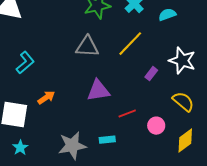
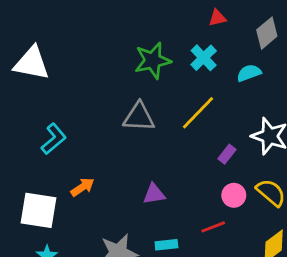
purple triangle: (98, 91) -> (154, 194), moved, size x0.7
red line: (127, 114) -> (213, 227), moved
pink circle: (156, 126) -> (234, 195), moved

